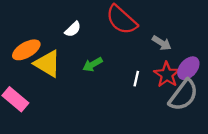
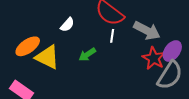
gray arrow: (162, 43) -> (147, 31), size x1.5
white line: (136, 79) -> (112, 36), moved

